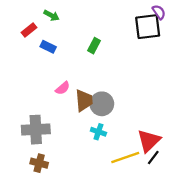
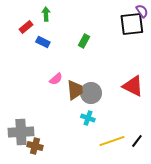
green arrow: (51, 15) -> (46, 14), turned -120
gray cross: (36, 130) -> (21, 132), moved
red triangle: (149, 141) -> (133, 86), moved, turned -50

